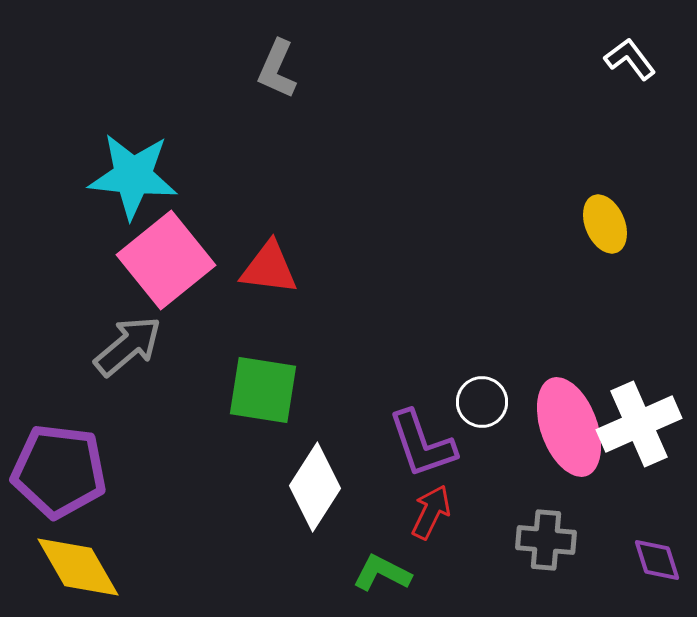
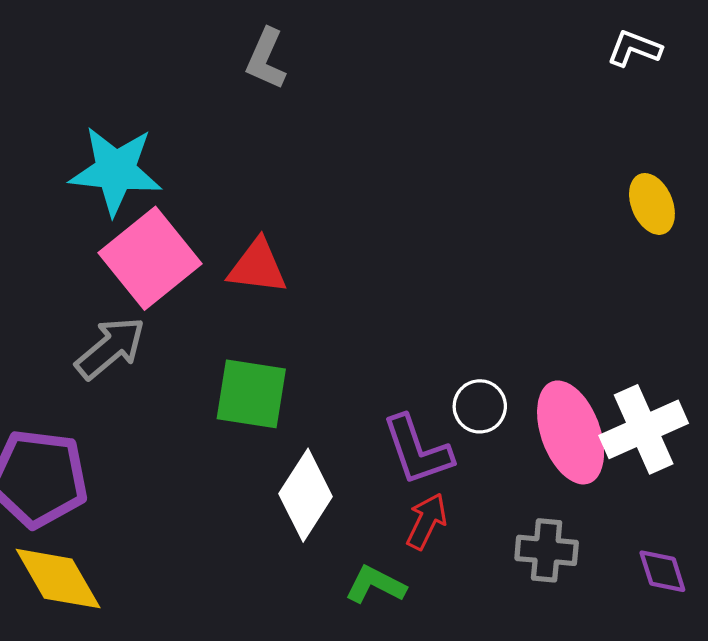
white L-shape: (630, 59) -> (634, 48), turned -32
yellow ellipse: (605, 224) -> (652, 204), moved

